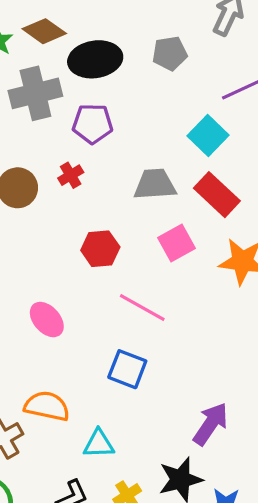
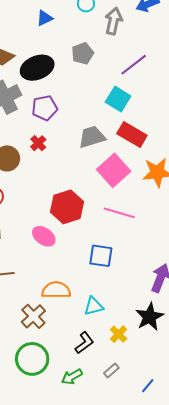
pink square: (176, 243) -> (114, 170), size x1.4
red hexagon: (100, 249) -> (67, 207), moved, size x1.4
pink line: (142, 308) -> (119, 213), moved

